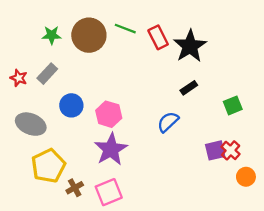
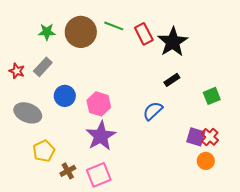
purple square: (215, 150) -> (196, 137), turned 30
yellow pentagon: (48, 166) -> (44, 151), size x0.7
orange circle: (246, 177) -> (206, 161), moved

